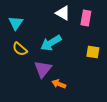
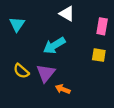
pink rectangle: (86, 18) -> (102, 26), moved
yellow semicircle: (20, 49) -> (21, 71), moved

